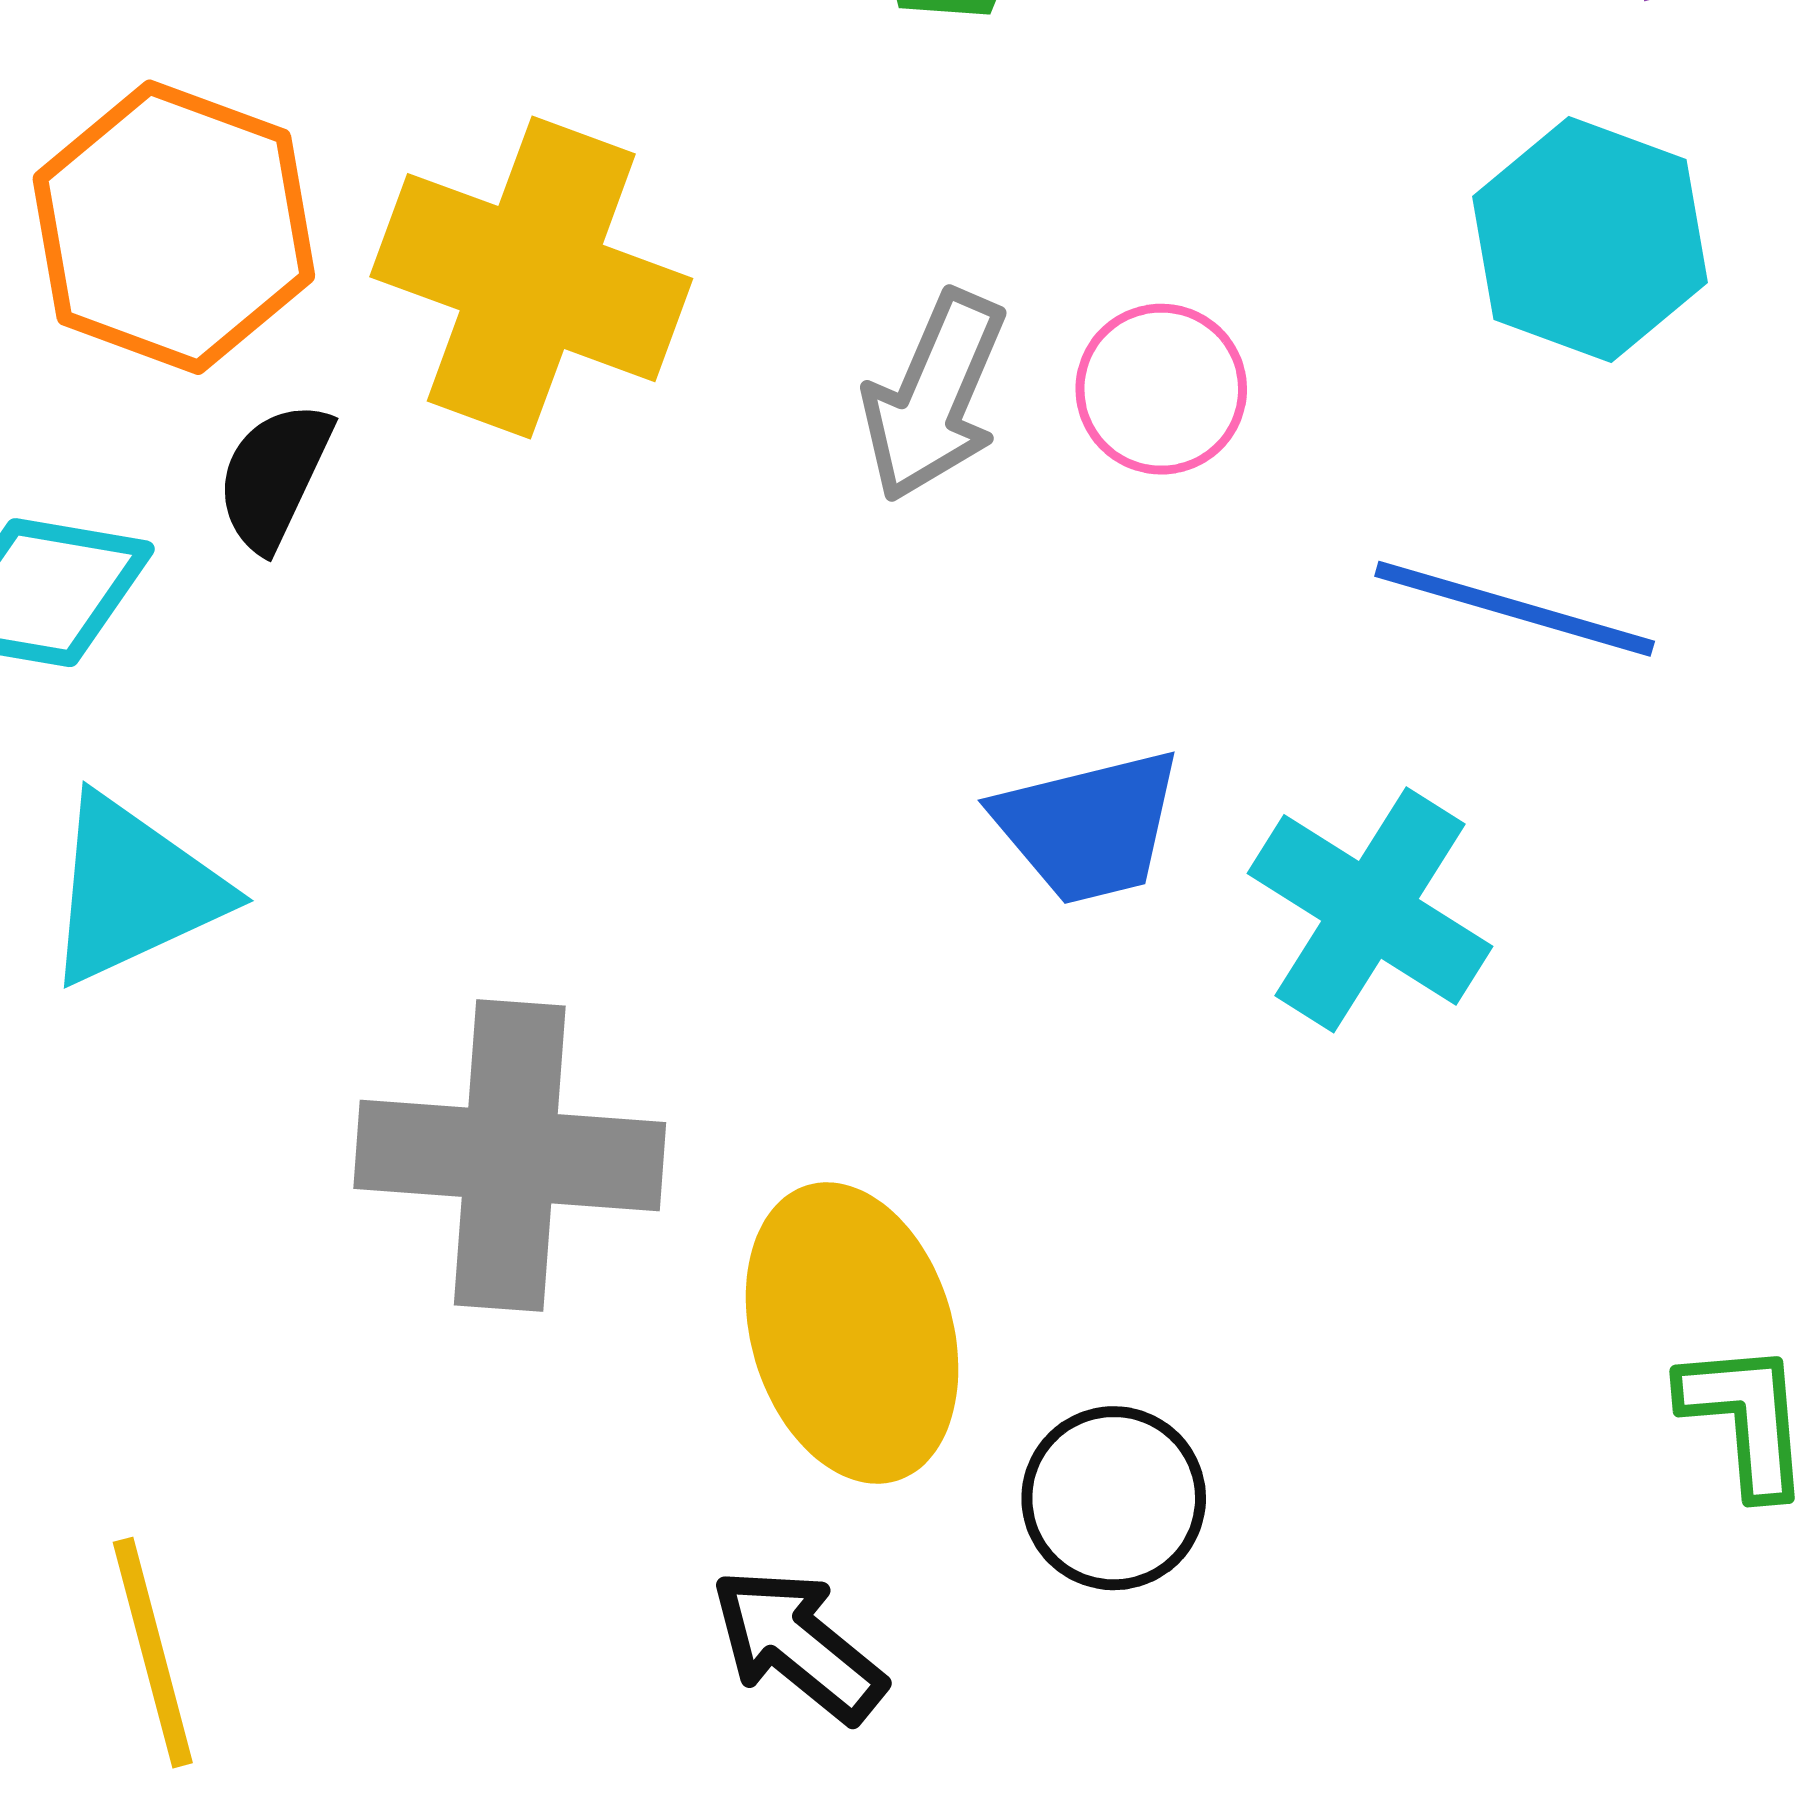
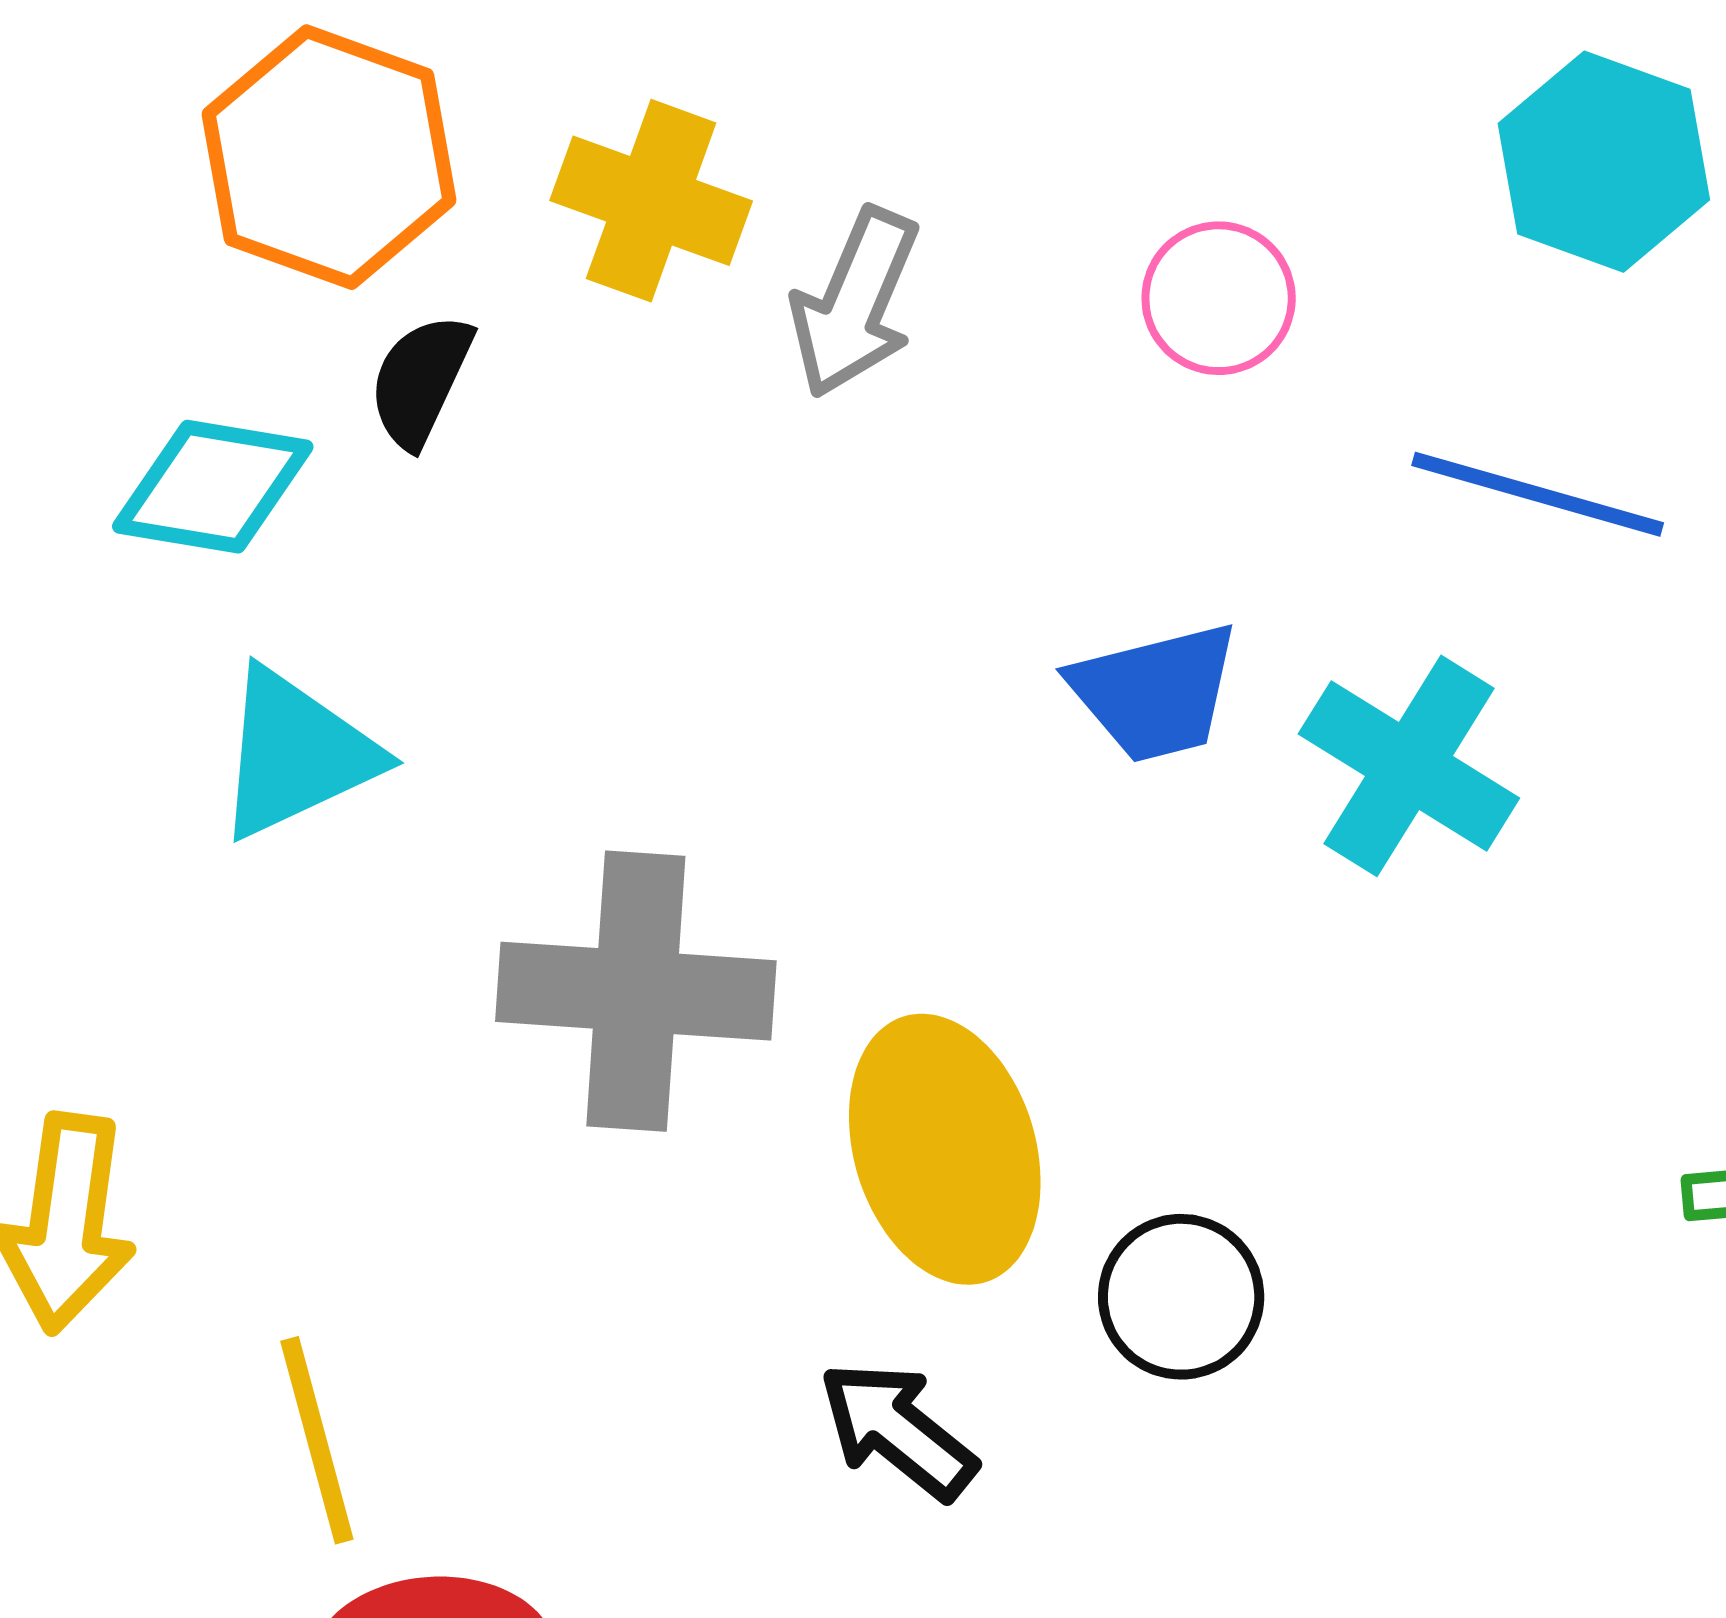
yellow cross: (531, 278) -> (651, 201), size x0.7
gray arrow: (934, 396) -> (855, 303), moved

